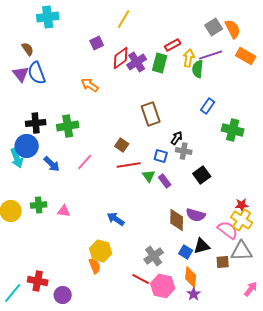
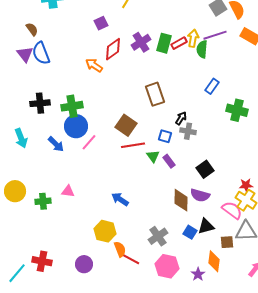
red rectangle: (173, 45) -> (179, 43), moved
red diamond: (121, 58) -> (113, 49), moved
brown square: (122, 145) -> (126, 125), size x1.5
blue circle: (27, 146) -> (76, 126), moved
black square: (202, 175) -> (205, 169), moved
green cross: (39, 205) -> (43, 201), moved
orange semicircle: (95, 266) -> (120, 249), moved
orange diamond: (191, 277) -> (214, 261), moved
red line: (141, 279) -> (131, 259), moved
purple circle: (63, 295) -> (84, 264), moved

